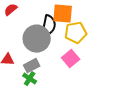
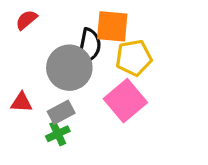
pink square: (71, 59) -> (125, 101), size x1.4
green cross: (30, 79) -> (58, 134), turned 32

